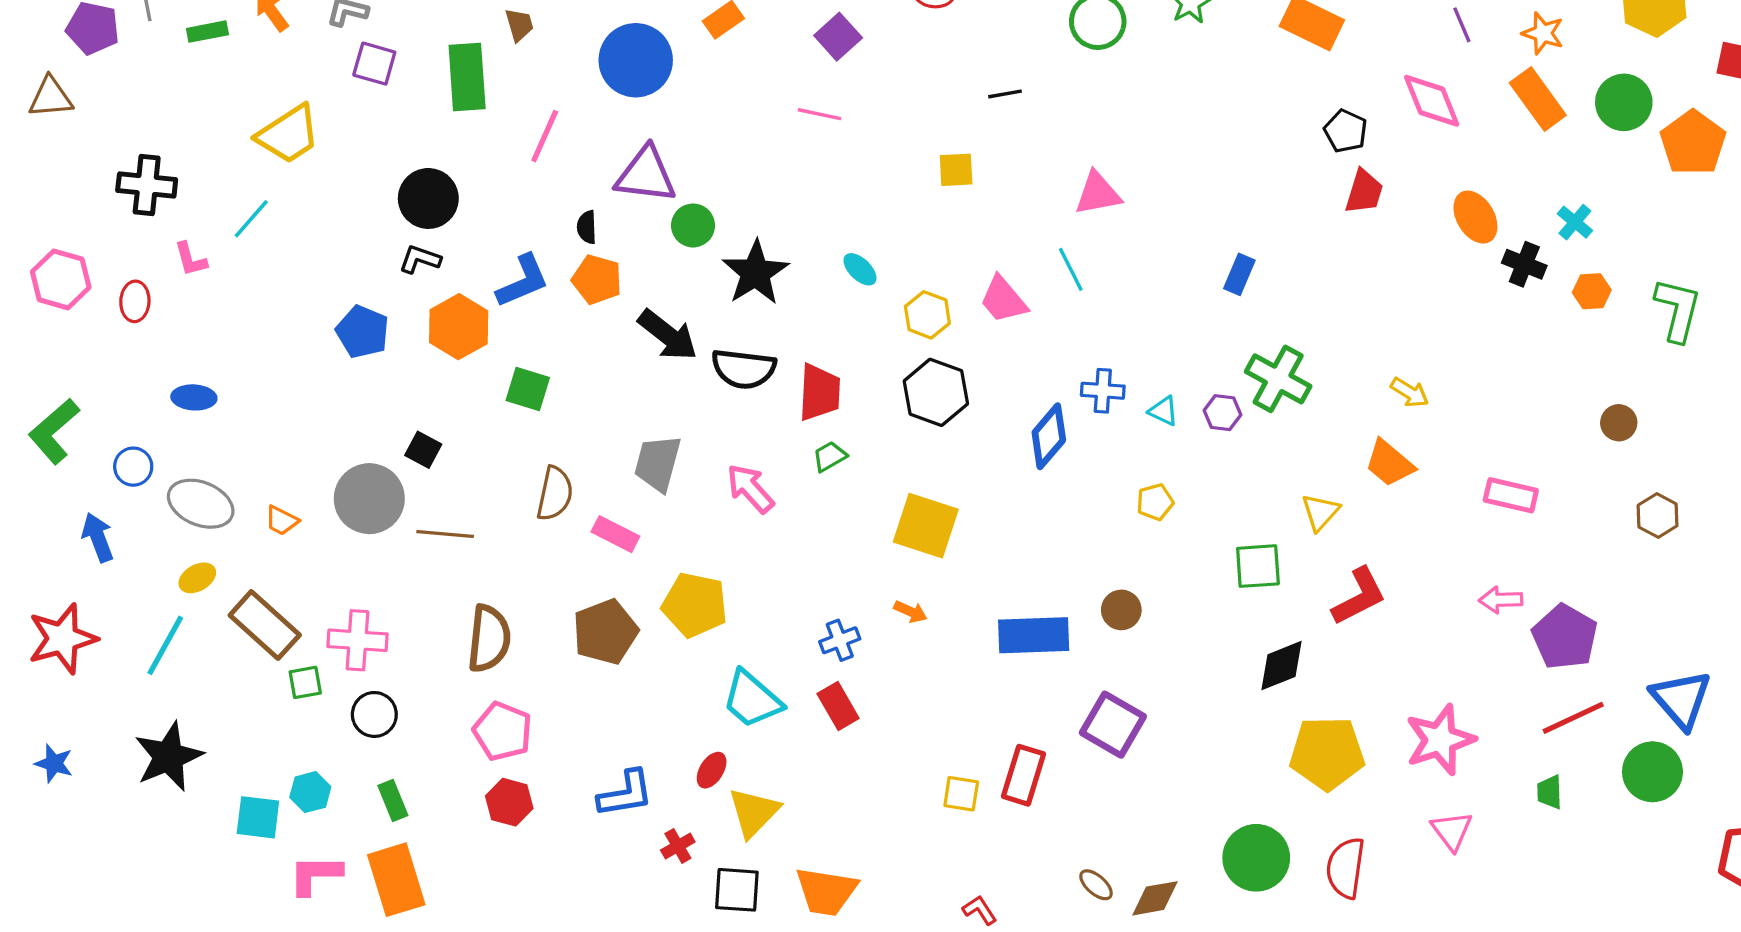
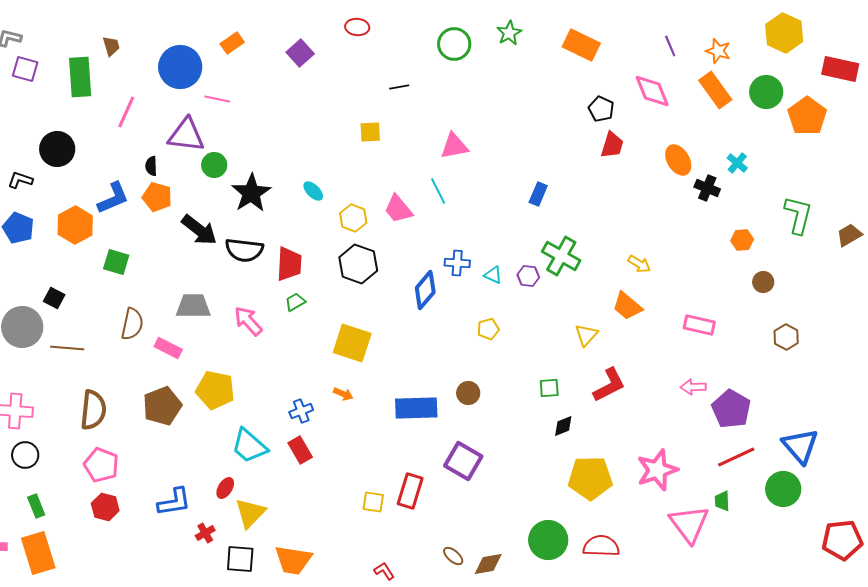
pink line: (819, 114) -> (217, 99), moved
black L-shape: (420, 259) -> (20, 180), moved
orange hexagon: (1592, 291) -> (742, 240), moved
gray trapezoid: (658, 463) -> (193, 306), turned 75
green square: (1258, 566) -> (549, 388), moved, size x0.7
black diamond: (1282, 666) -> (563, 426), size x0.7
pink triangle: (1452, 831) -> (689, 524), moved, size x1.6
red semicircle: (1346, 868) -> (601, 546), turned 84

